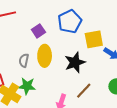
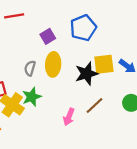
yellow square: (94, 39) -> (104, 64), moved
green star: (27, 86) -> (32, 97), turned -30

